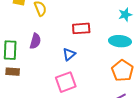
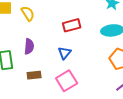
brown rectangle: (13, 72) -> (34, 75), moved

